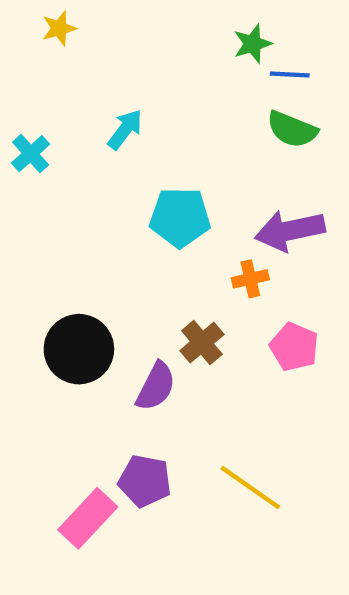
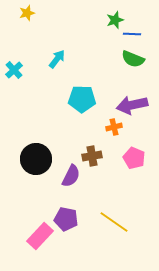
brown cross: (202, 343) -> (92, 156), turned 30

